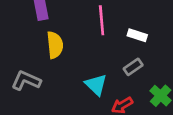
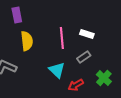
pink line: (102, 20) -> (62, 38), moved

